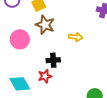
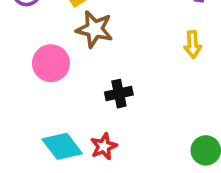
yellow arrow: (76, 37) -> (193, 45), moved, turned 88
red star: (45, 76) -> (104, 146), moved

